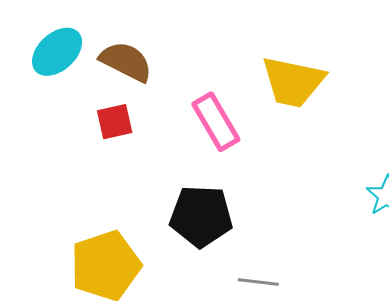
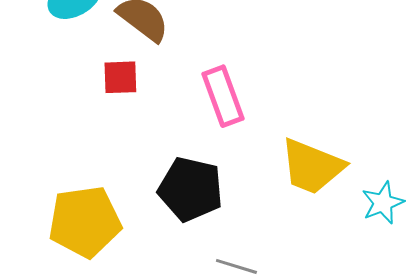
yellow trapezoid: (293, 82) -> (312, 167), moved

